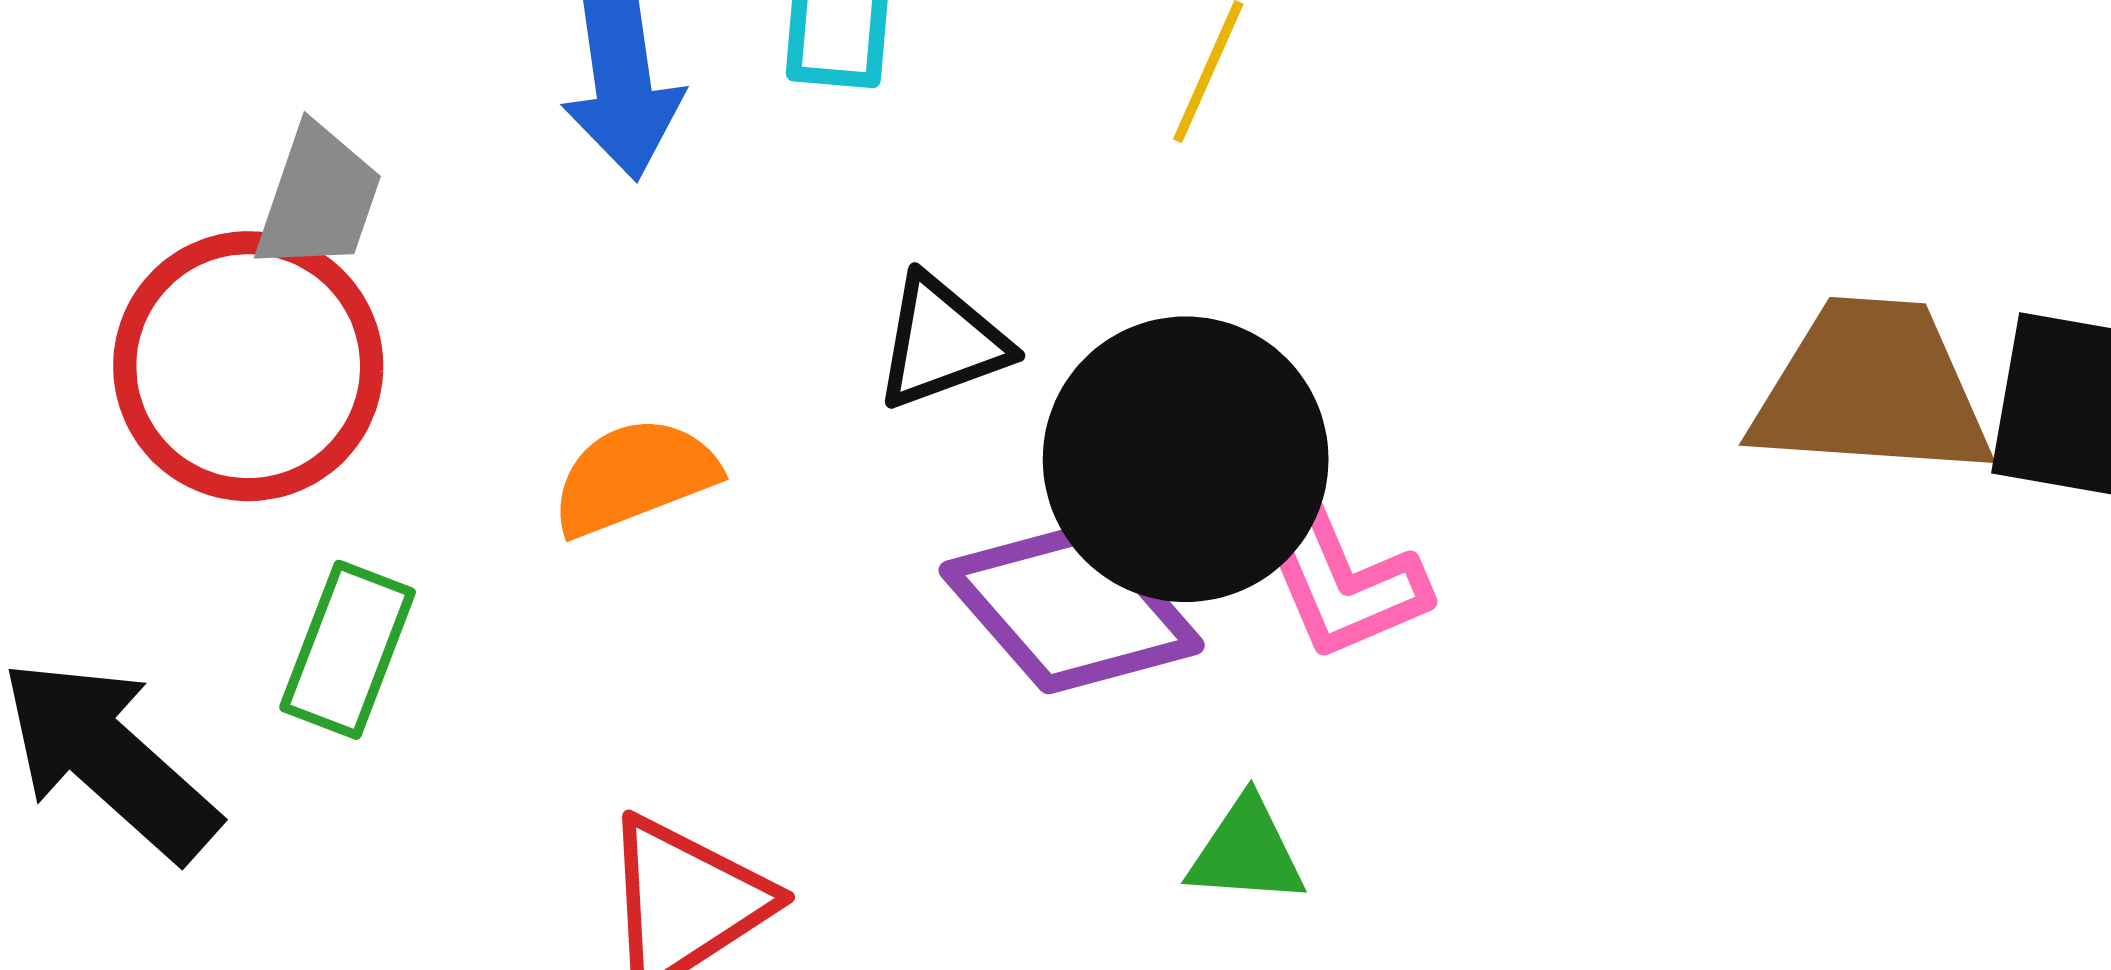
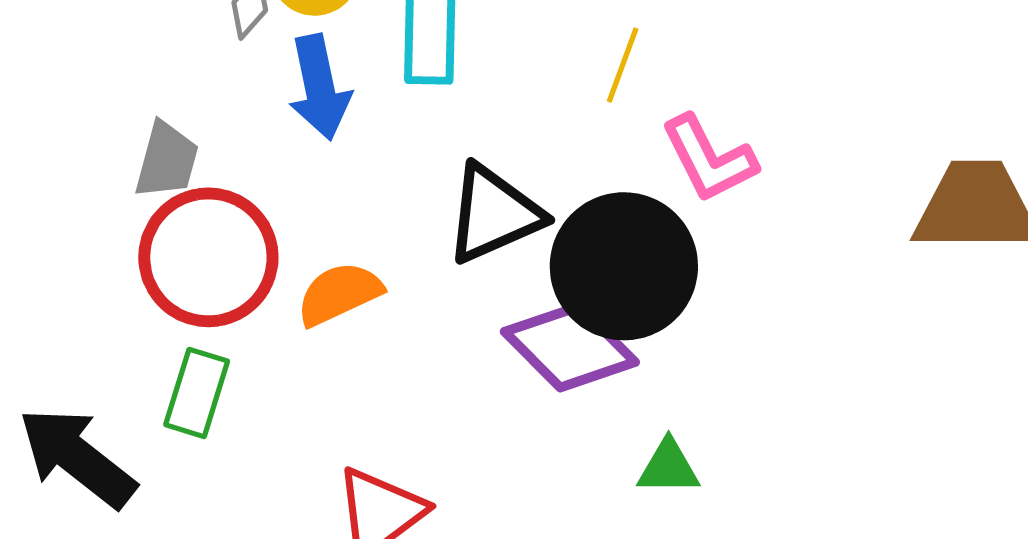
black triangle: (942, 342) -> (494, 214), size x1.4
red circle: (248, 366) -> (208, 257), moved
pink L-shape: (1338, 576) -> (709, 159), moved

